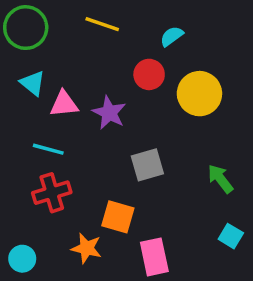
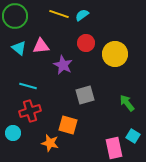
cyan semicircle: (172, 36) -> (82, 15), moved
pink triangle: (64, 104) -> (41, 46), moved
pink rectangle: (154, 257) -> (114, 148), moved
cyan circle: (22, 259) -> (13, 133), moved

